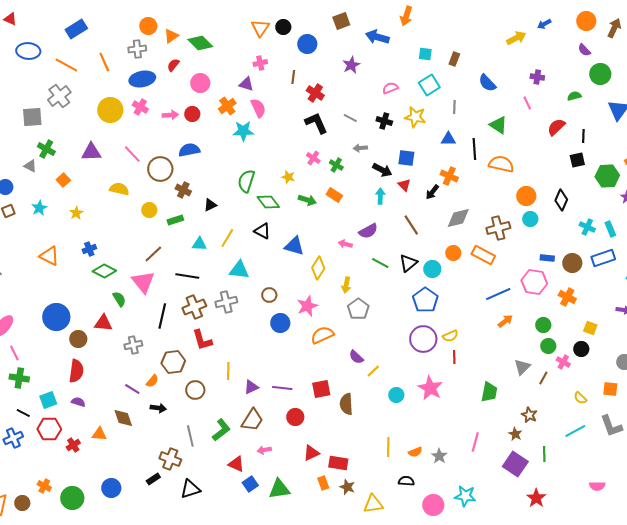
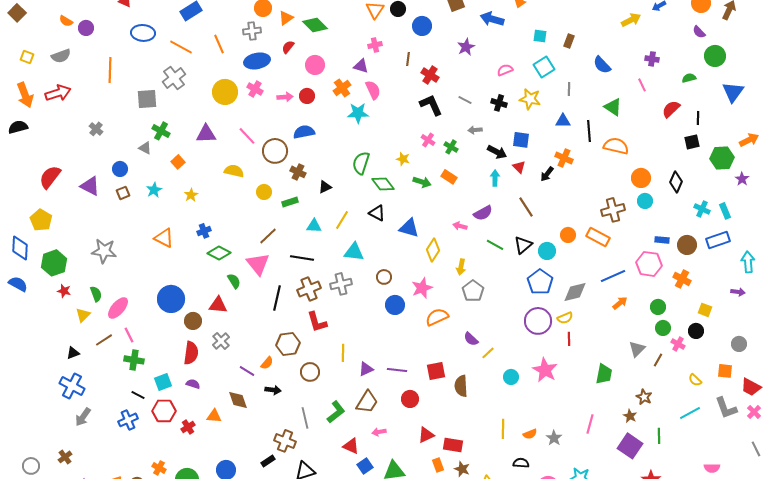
gray diamond: (458, 218) -> (575, 292), moved
gray cross: (133, 345) -> (221, 341), moved, turned -30

